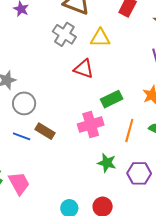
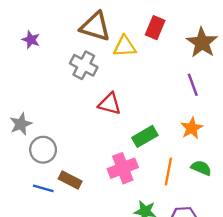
yellow triangle: (100, 38) -> (125, 46), moved

